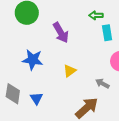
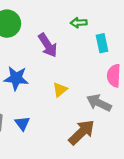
green arrow: (96, 15) -> (79, 23), moved
gray arrow: (102, 83) -> (99, 103), size x1.5

